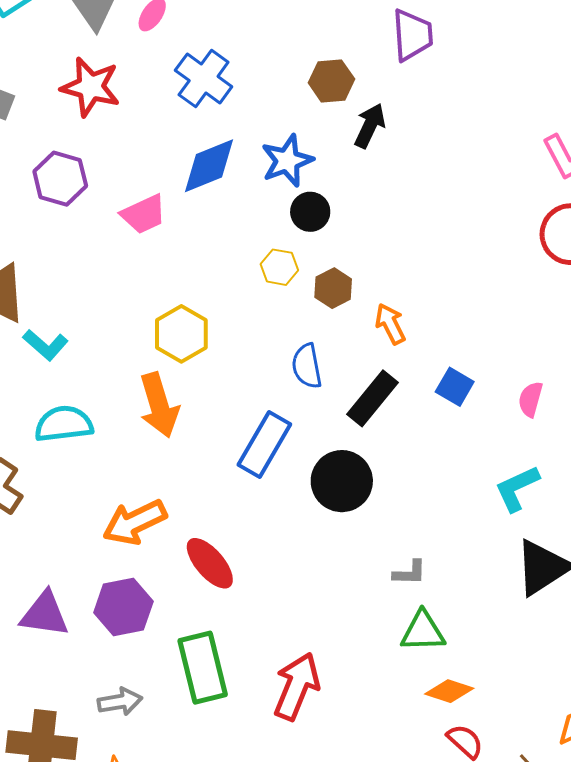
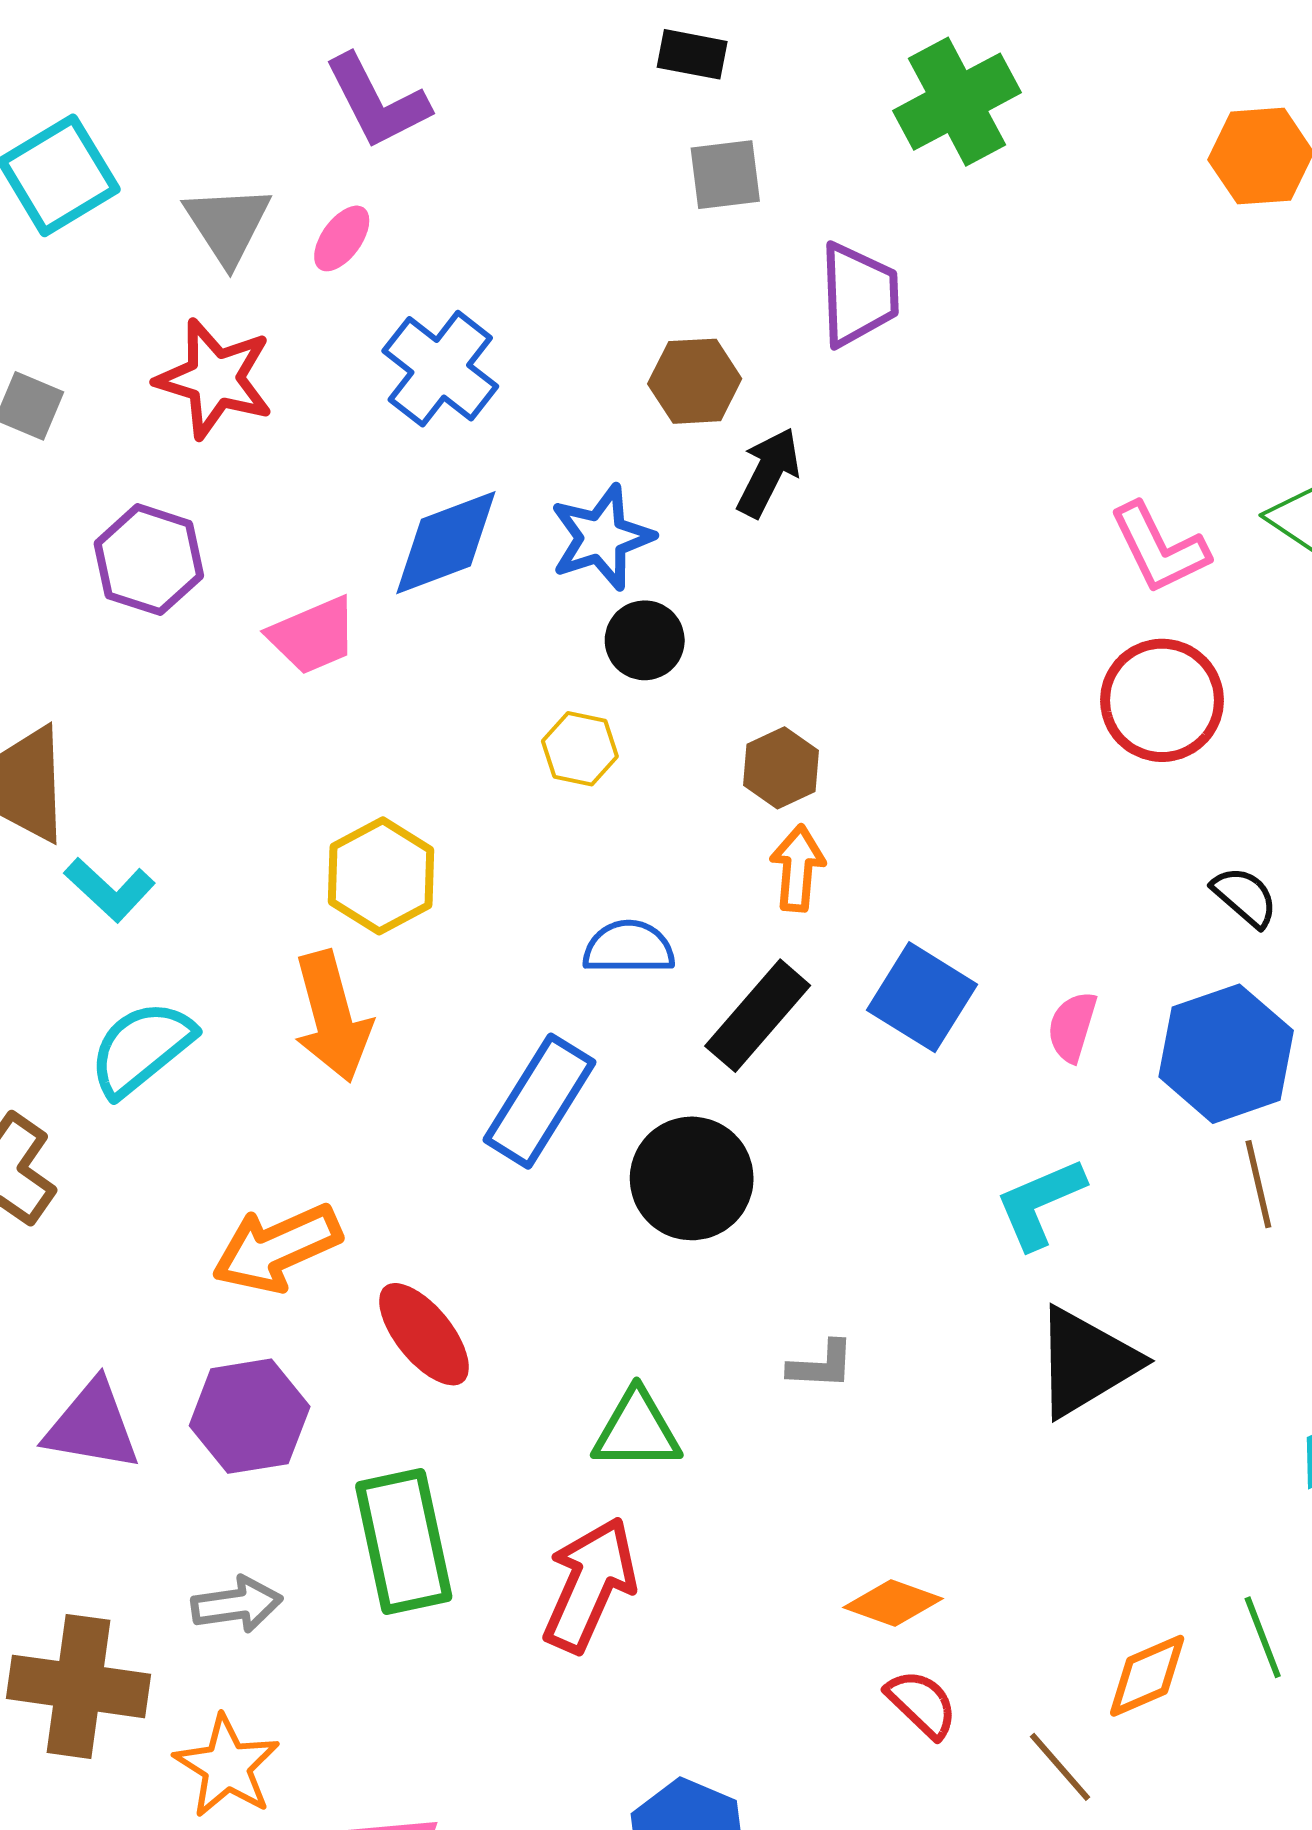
brown hexagon: (333, 288) -> (781, 768), moved
orange arrow: (390, 324) -> (798, 868), turned 30
blue semicircle: (307, 366) -> (629, 947), turned 99
blue square: (455, 387) -> (922, 997), size x1.4
cyan semicircle: (64, 424) -> (141, 1048), turned -34
green triangle: (423, 631) -> (637, 1430), moved

